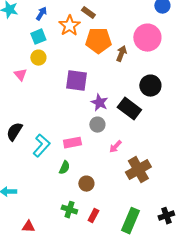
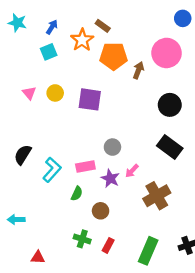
yellow circle: (38, 58) -> (55, 93), moved
purple star: (99, 103) -> (110, 178), moved
black rectangle: (129, 109) -> (170, 147), moved

